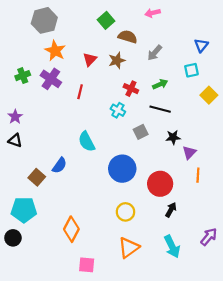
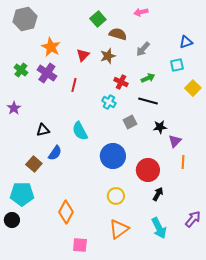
gray hexagon: (44, 20) -> (25, 19), moved
blue triangle: (201, 45) -> (186, 42), turned 32
green cross: (23, 76) -> (21, 70), turned -32
black triangle: (15, 140) -> (43, 130), moved, turned -32

